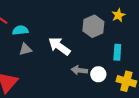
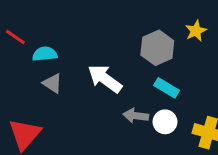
gray triangle: (25, 49) -> (52, 83), turned 48
cyan rectangle: (117, 52) -> (167, 88), moved, turned -63

